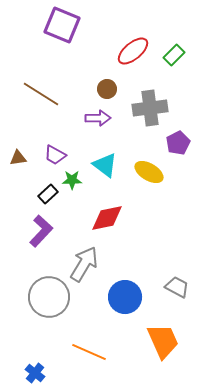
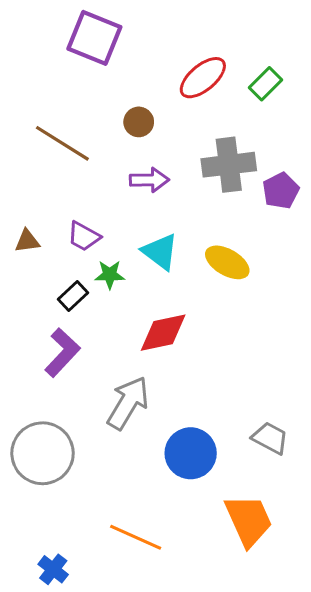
brown circle: (107, 89) -> (139, 122), moved
purple pentagon: (178, 143) -> (281, 191), moved
gray circle: (49, 297) -> (43, 453), moved

